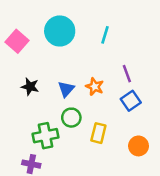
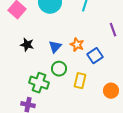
purple line: (127, 74) -> (113, 30), moved
blue square: (131, 101) -> (95, 56), moved
green cross: (45, 136) -> (39, 83), turned 30

